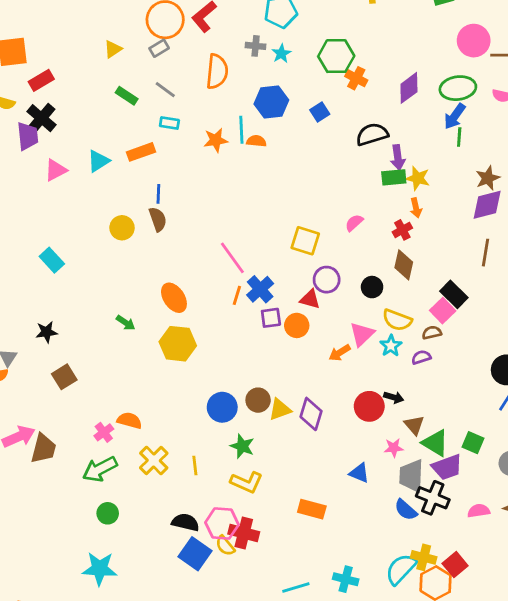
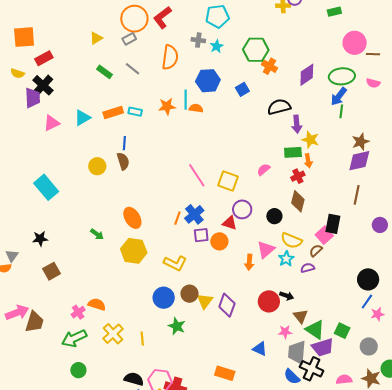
cyan rectangle: (169, 123) -> (135, 112), moved
green rectangle: (394, 177) -> (293, 152), moved
pink line: (232, 258) -> (197, 175), moved
cyan rectangle: (52, 260) -> (46, 187), size x1.4
black rectangle: (454, 294) -> (333, 224), turned 54
brown semicircle: (432, 333) -> (316, 251), turned -32
orange arrow: (340, 353) -> (249, 262), turned -56
yellow triangle: (280, 410) -> (205, 301), turned -36
yellow L-shape: (247, 482) -> (175, 263), moved

